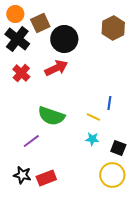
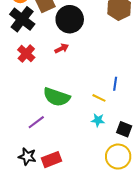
red arrow: (56, 68) -> (62, 48), size x0.6

